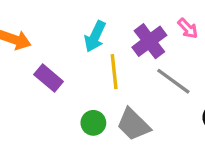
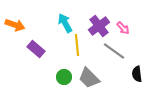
pink arrow: (188, 28) -> (123, 28), moved
cyan arrow: (95, 36) -> (65, 23), turned 126

